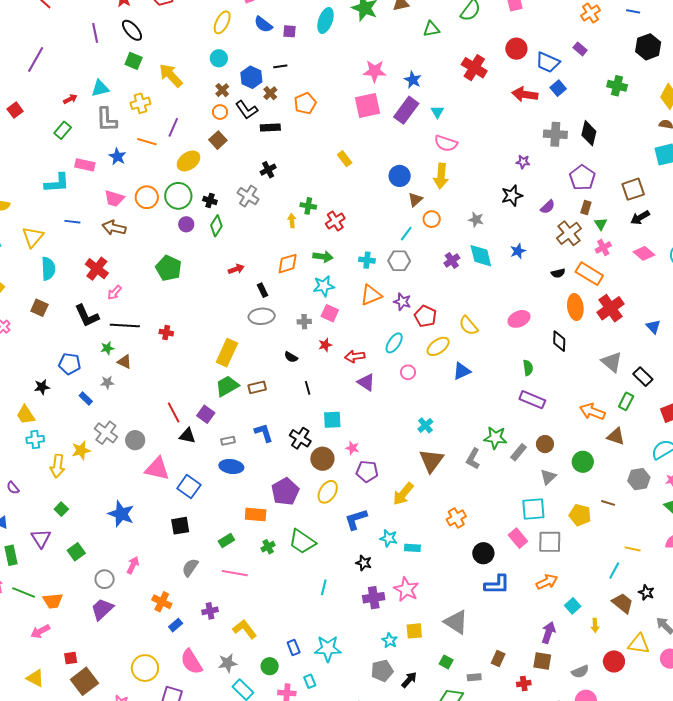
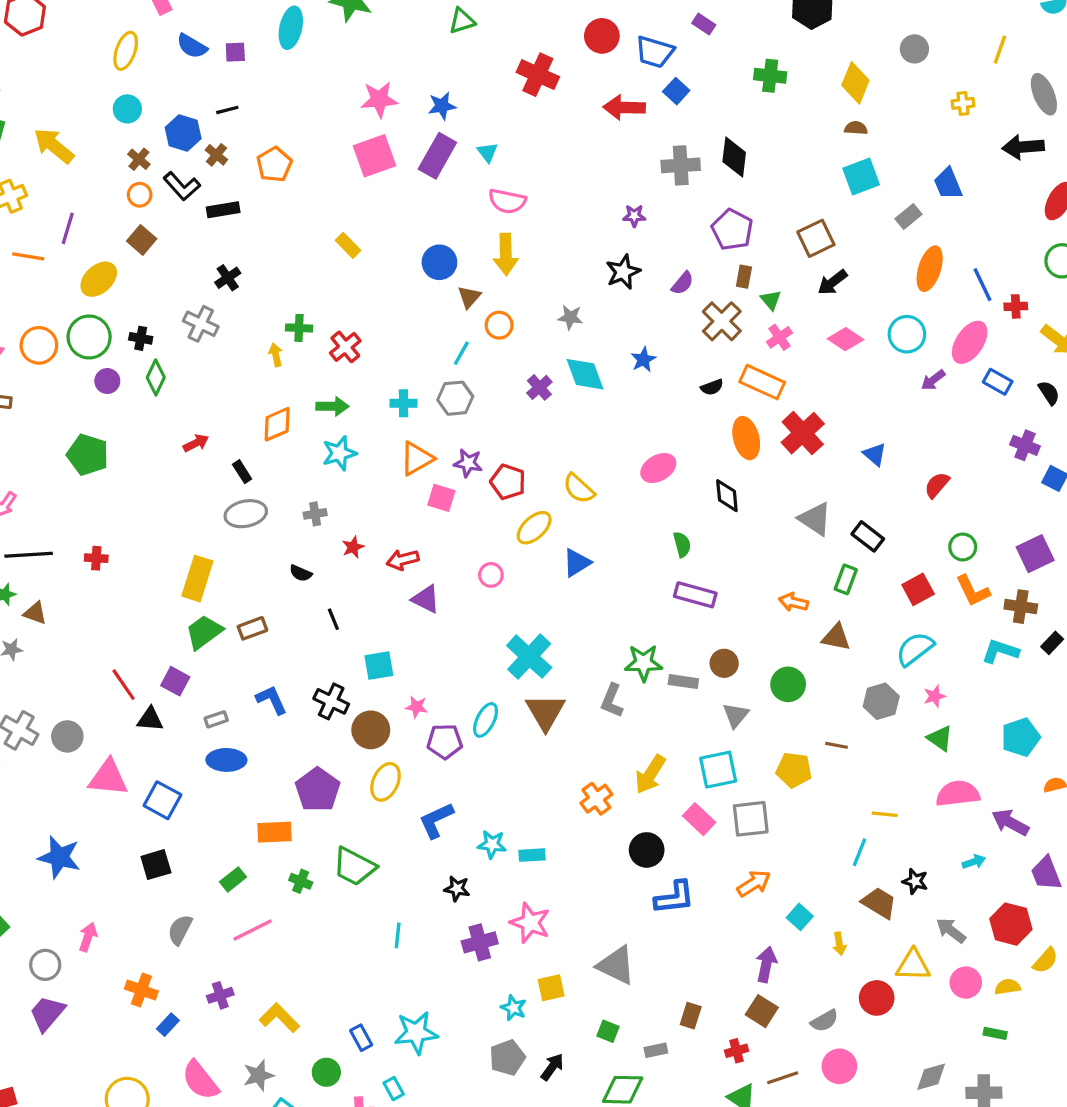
blue star: (413, 80) -> (442, 106), turned -30
pink square: (330, 313) -> (441, 498), moved
cyan ellipse: (394, 343) -> (486, 720), moved
orange arrow: (592, 412) -> (793, 602), size x0.7
cyan cross: (425, 425) -> (529, 657), size x1.8
gray rectangle: (518, 452) -> (683, 682), turned 66
yellow arrow: (403, 494) -> (650, 774), moved
green cross: (268, 547) -> (301, 881), turned -32
pink line: (235, 573) -> (253, 930), turned -30
brown square: (542, 661) -> (762, 1011), turned 30

